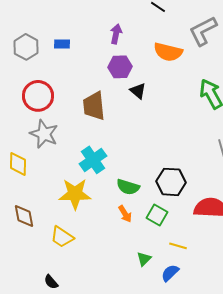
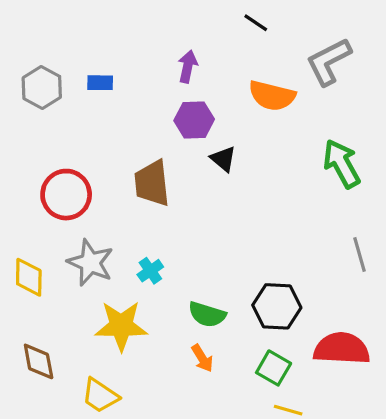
red circle: (38, 96) -> (66, 195), moved
gray star: (44, 134) -> (90, 263), moved
cyan cross: (93, 160) -> (150, 271), size x0.6
green square: (157, 215) -> (274, 368), moved

